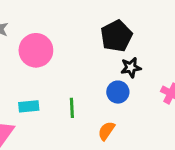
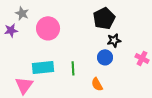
cyan rectangle: (29, 106) -> (43, 67), size x1.5
orange semicircle: (106, 131) -> (97, 84), turned -64

